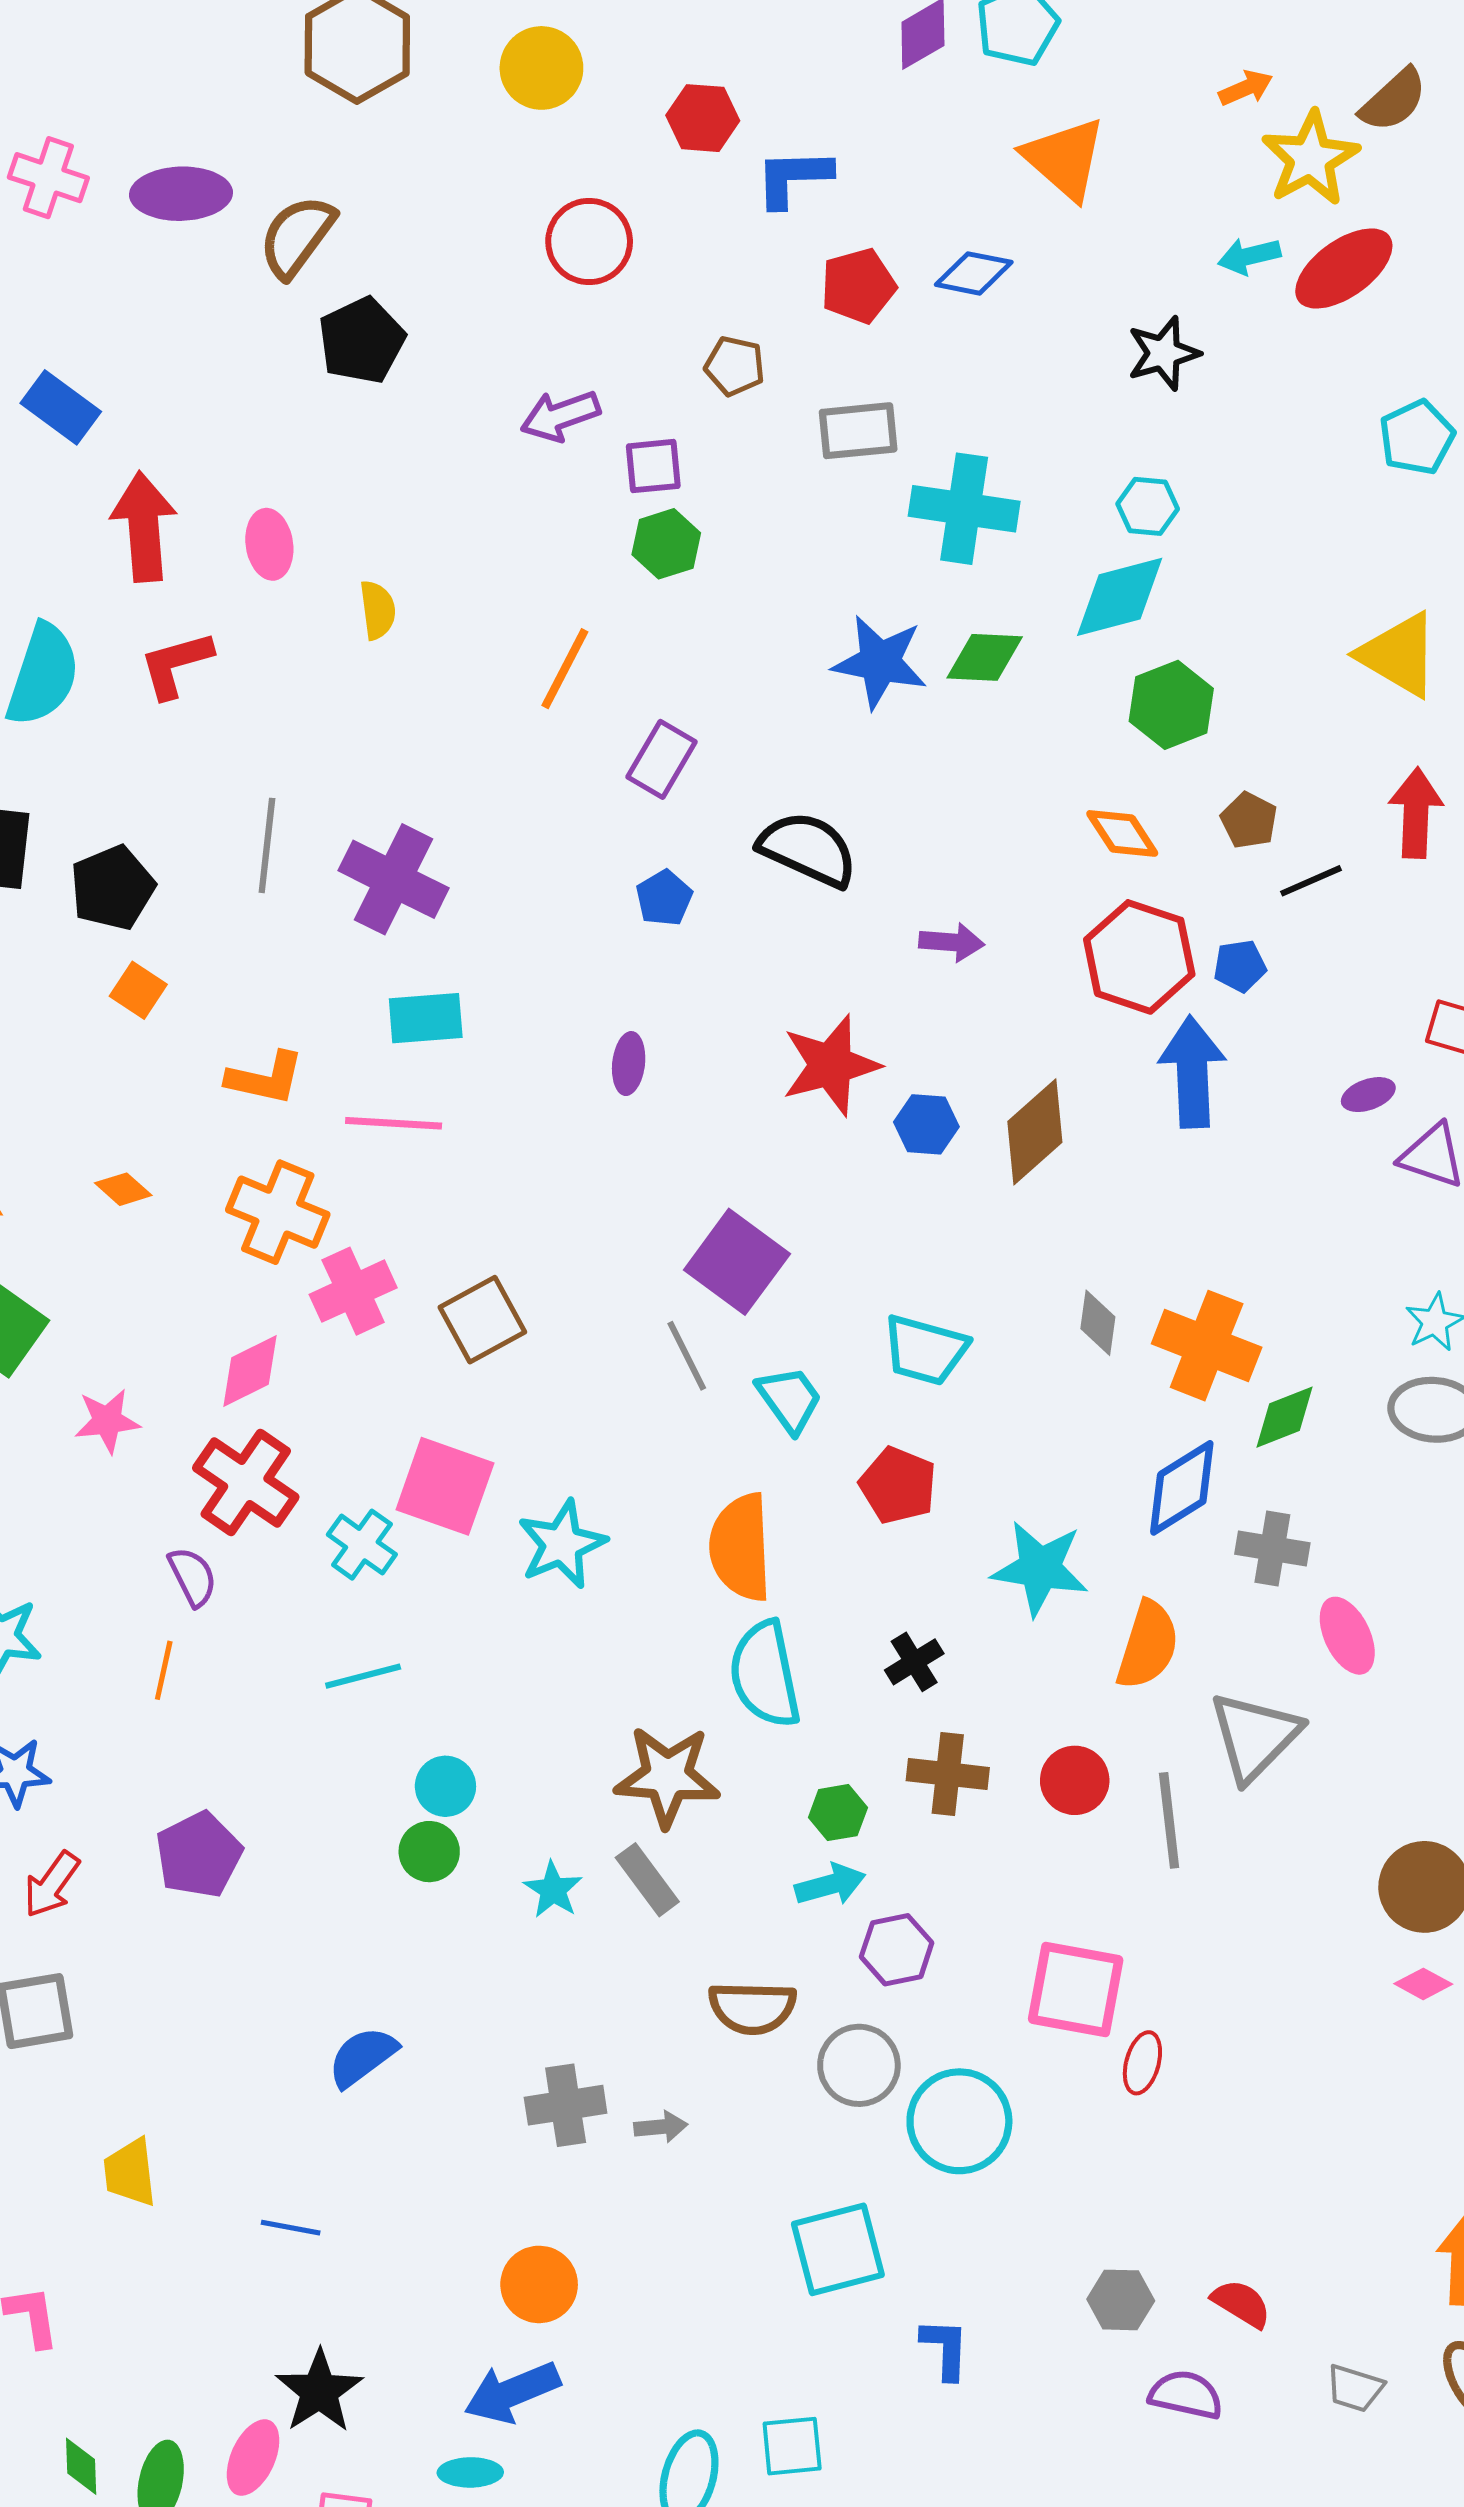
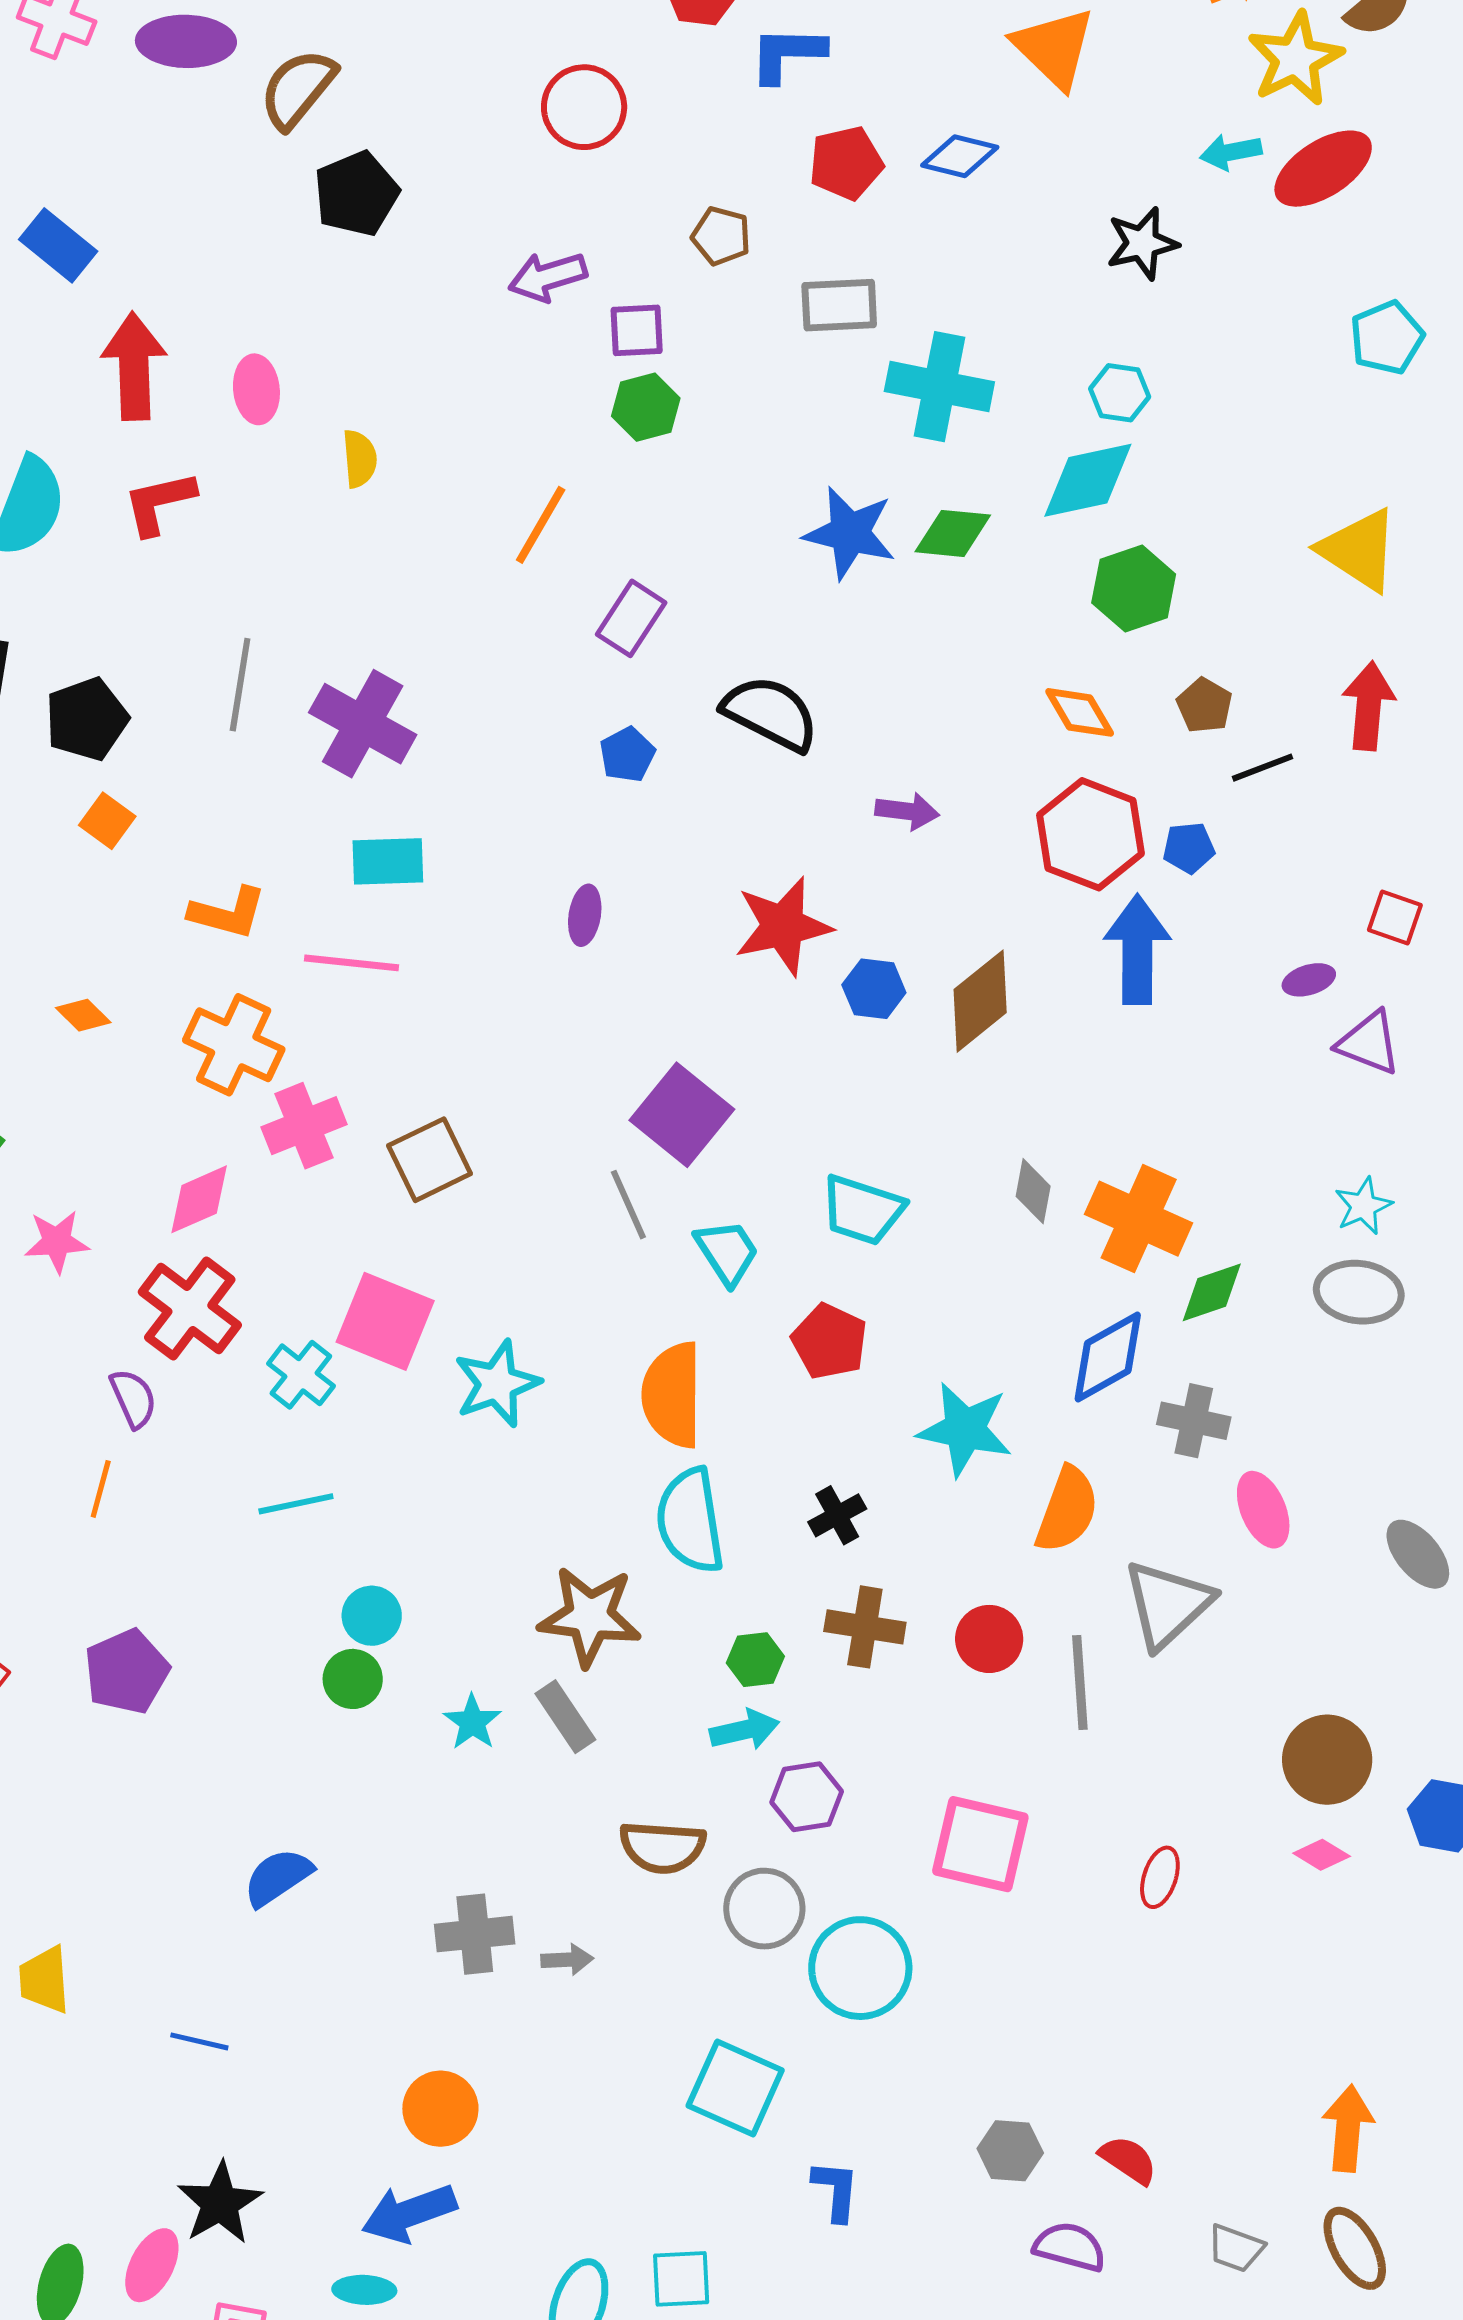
red ellipse: (1142, 2063) -> (1160, 1877), moved
cyan square: (838, 2249) -> (735, 2088), turned 36

